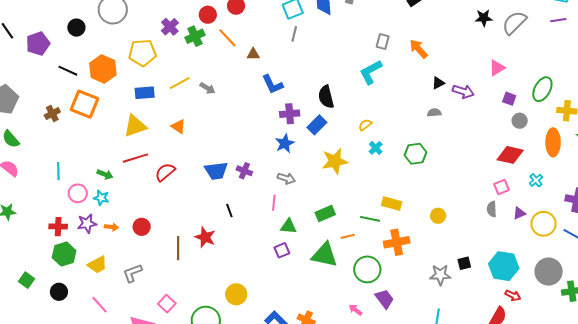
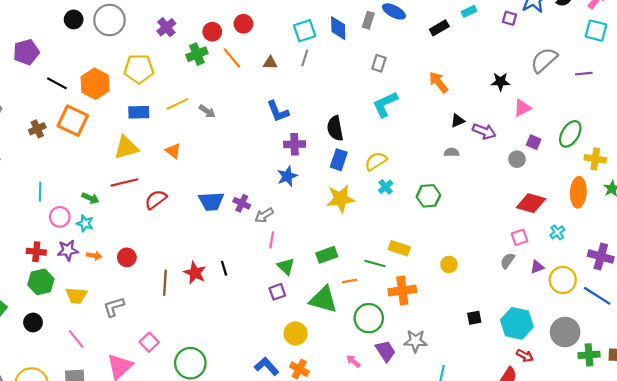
black star: (484, 18) -> (500, 82), moved
purple line: (558, 20) -> (584, 74), moved
purple cross: (170, 27) -> (166, 27), moved
black circle: (76, 28) -> (74, 19), moved
gray rectangle: (383, 42) -> (379, 63), moved
brown triangle: (253, 54) -> (270, 63), moved
gray circle: (520, 121) -> (517, 159), moved
blue rectangle: (317, 125) -> (339, 160), moved, turned -30
yellow semicircle: (365, 125) -> (376, 161), size x1.5
gray arrow: (286, 178) -> (264, 215), moved, turned 126
gray semicircle: (492, 209) -> (507, 261), turned 35
black line: (229, 211) -> (224, 268), moved
green triangle: (288, 226) -> (286, 266), turned 36
yellow trapezoid: (97, 265) -> (76, 296), turned 30
gray star: (440, 275) -> (415, 341), moved
yellow circle: (236, 294) -> (296, 333), moved

